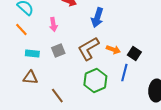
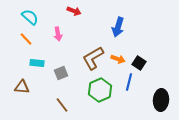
blue arrow: (97, 18) -> (118, 27), moved
gray square: (58, 51) -> (61, 73), moved
brown triangle: (30, 78) -> (22, 87), moved

